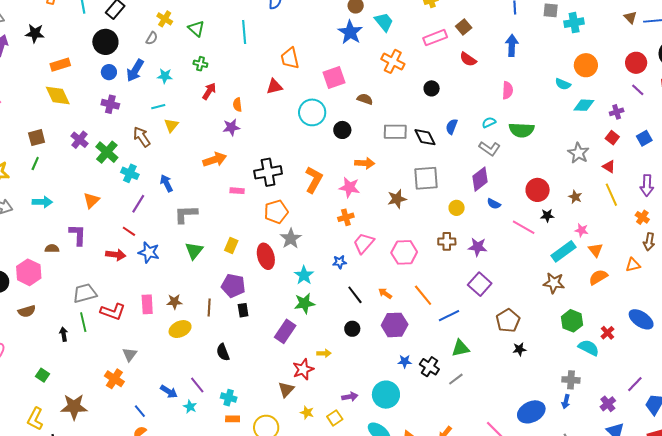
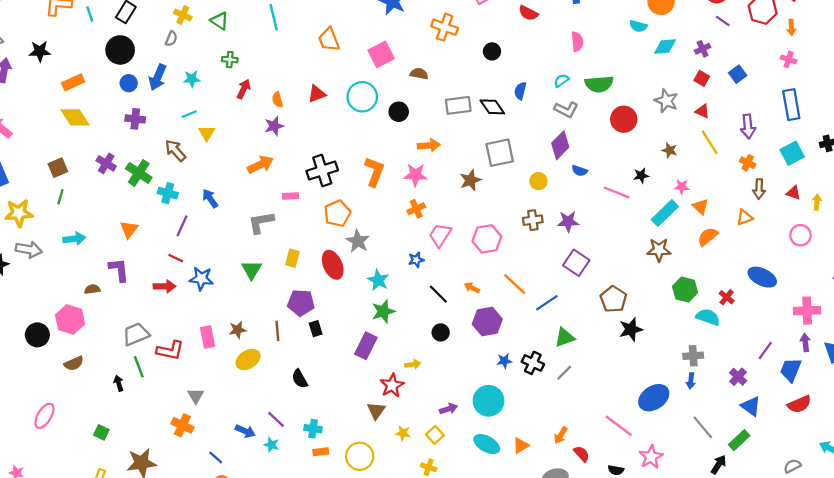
red triangle: (274, 86) -> (317, 94), moved
red circle: (538, 190) -> (624, 119), moved
gray L-shape: (186, 214) -> (261, 222), moved
black star: (519, 349) -> (631, 329), size x1.5

